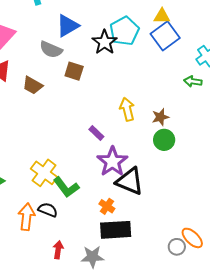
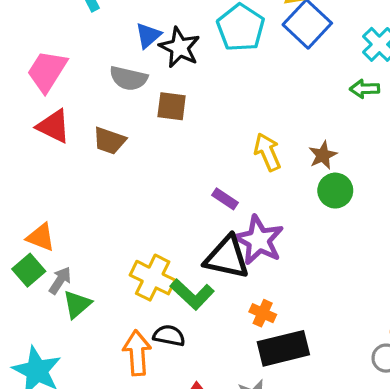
blue triangle: (68, 26) -> (148, 35), size x0.7
black star: (105, 42) -> (180, 47), moved
black triangle: (130, 181) -> (227, 257), moved

